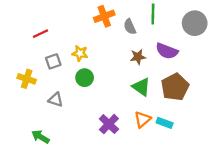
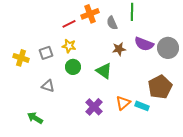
gray circle: (195, 23) -> (168, 48), moved
red line: (41, 34) -> (69, 24), moved
yellow cross: (27, 79) -> (21, 58), moved
green triangle: (141, 87) -> (104, 71), moved
brown pentagon: (175, 87) -> (160, 87), moved

